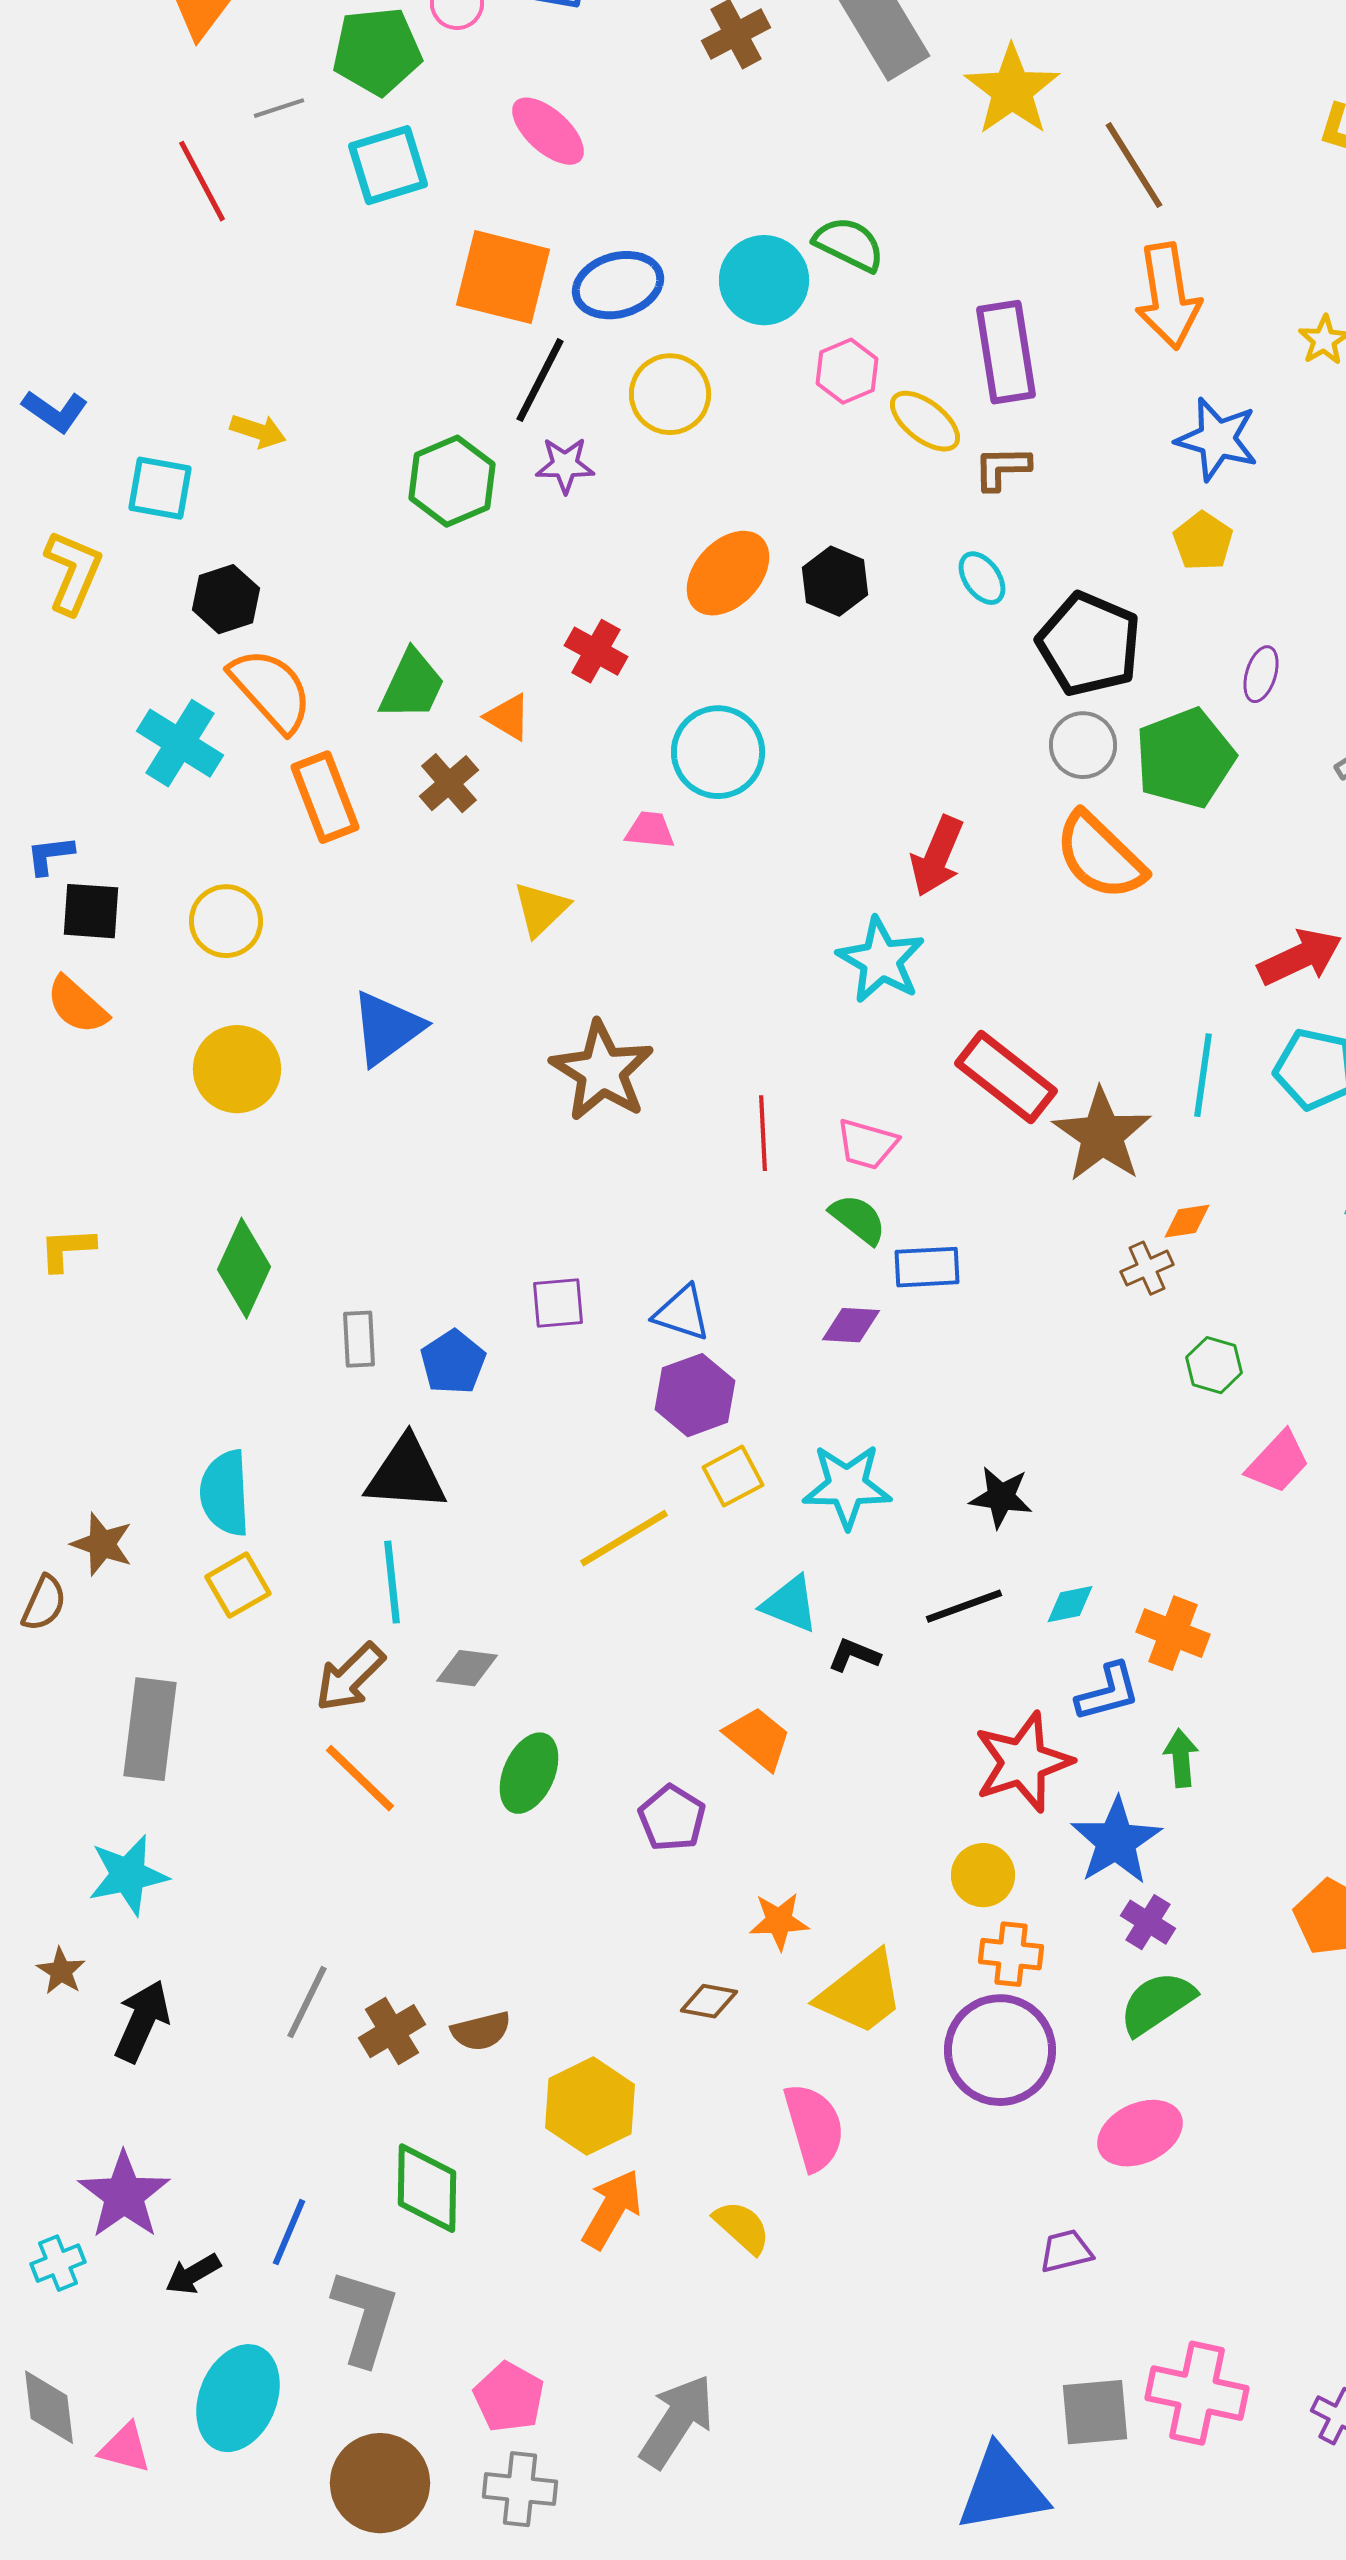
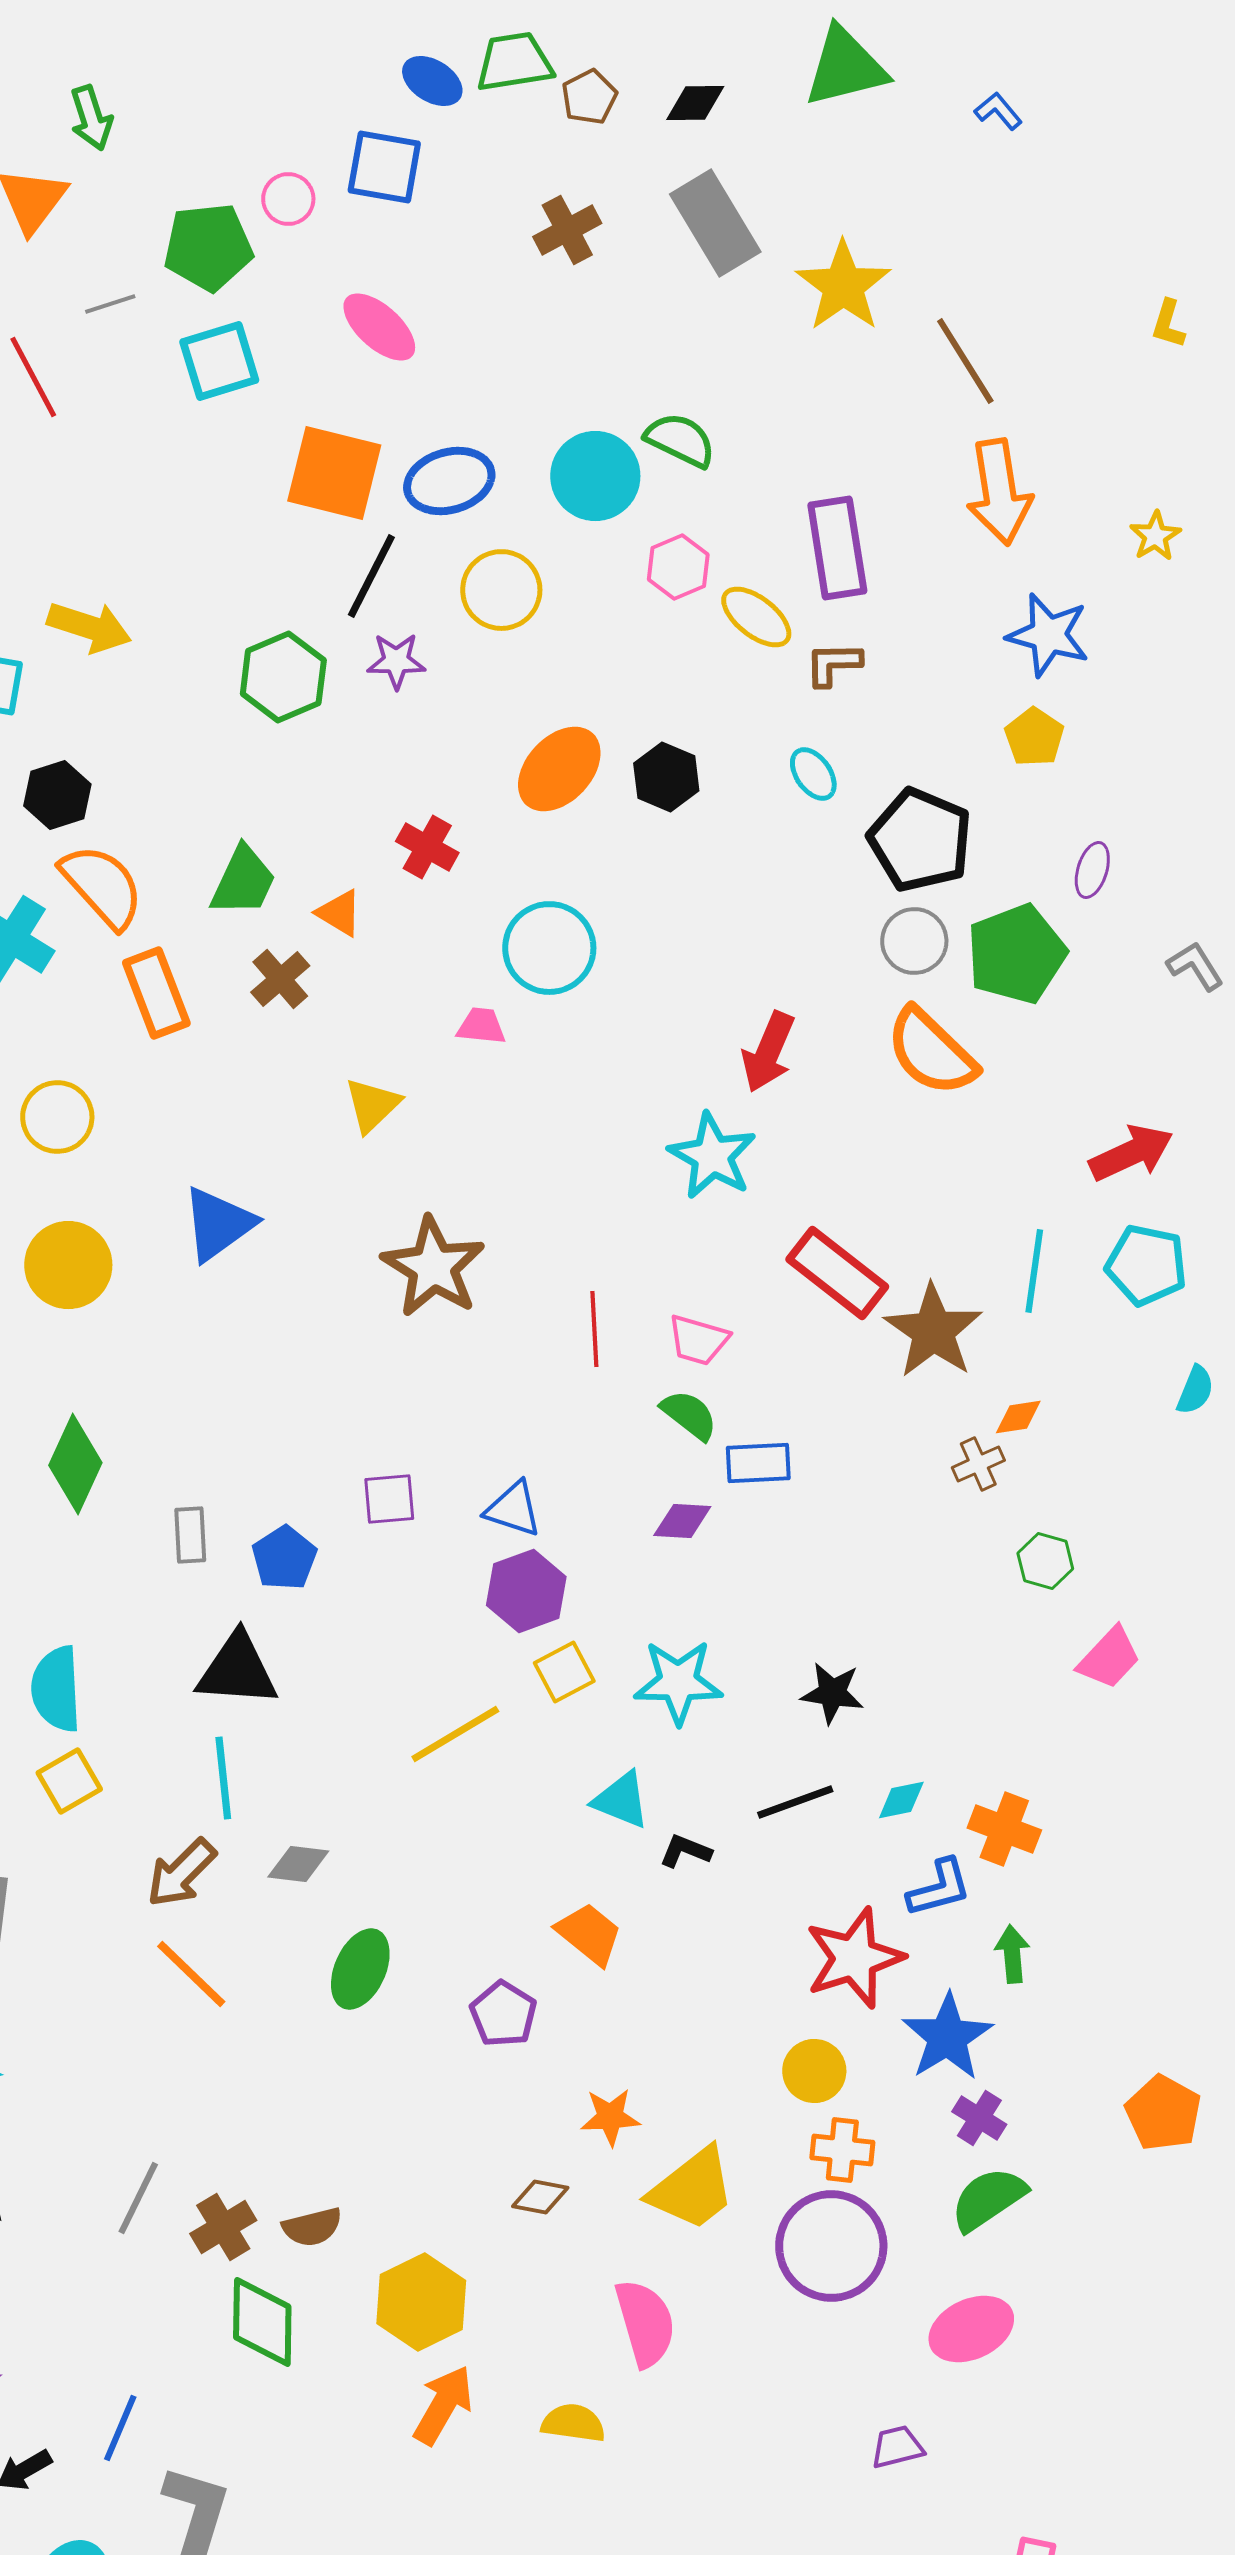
yellow arrow: (258, 431) -> (89, 627), size x1.5
green diamond: (427, 2188) -> (262, 2322), moved
yellow semicircle: (742, 2227) -> (573, 2423), turned -34

